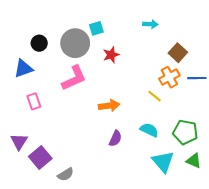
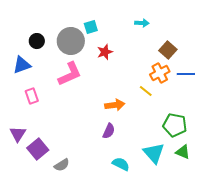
orange arrow: (109, 106) -> (115, 105), moved
cyan semicircle: (149, 130) -> (121, 164), moved

